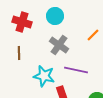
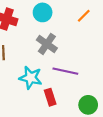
orange line: (93, 35) -> (84, 16), moved

